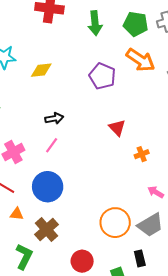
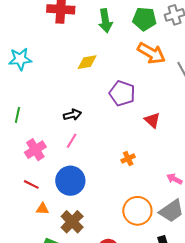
yellow diamond: (41, 70) -> (87, 62), moved
purple pentagon: (102, 76) -> (122, 93), moved
red triangle: (117, 128) -> (152, 120), moved
orange cross: (142, 154) -> (128, 158), moved

